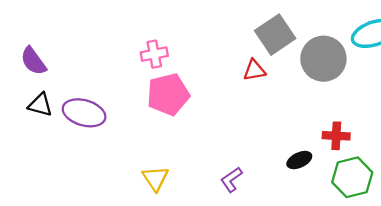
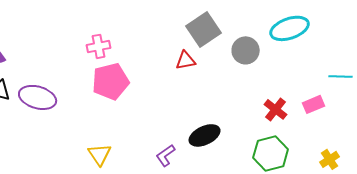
gray circle: (323, 59) -> (246, 50), size x0.7
red cross: (336, 136) -> (276, 109), moved, turned 35
black ellipse: (299, 160) -> (205, 135), moved, size x1.4

